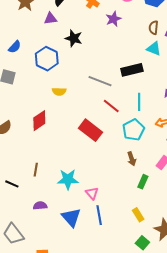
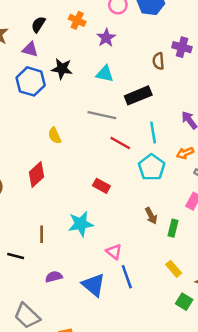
purple triangle: (50, 19) -> (30, 49), turned 32
brown semicircle: (154, 28) -> (158, 61), moved
cyan triangle: (154, 49) -> (105, 74), moved
blue hexagon: (47, 59) -> (31, 81), moved
yellow semicircle: (59, 91) -> (55, 136), turned 72
red rectangle: (90, 130) -> (101, 186), moved, size x0.6
brown arrow: (132, 159) -> (151, 216), moved
cyan star: (68, 179) -> (81, 224), moved

